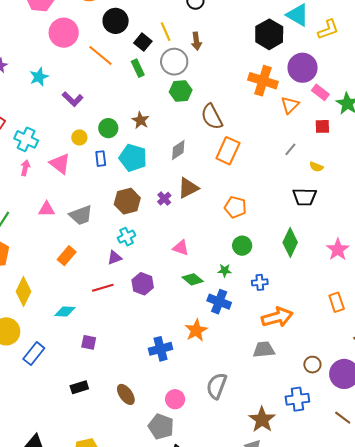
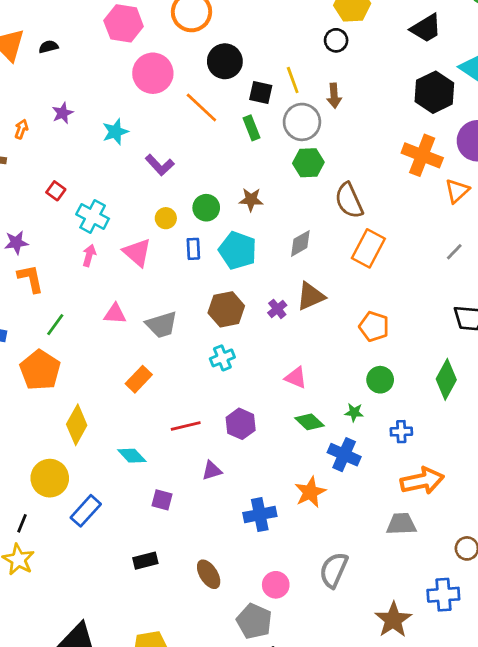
black square: (143, 42) -> (261, 93), turned -30
brown star: (140, 120) -> (251, 200), turned -30
purple triangle: (115, 258) -> (212, 471), moved
cyan diamond: (65, 312) -> (132, 456), turned 40

